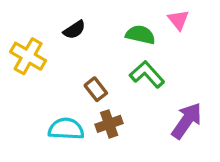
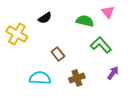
green L-shape: (147, 74) -> (101, 45), moved
purple arrow: (187, 121) -> (113, 73), size x0.6
brown cross: (109, 124) -> (77, 78), moved

